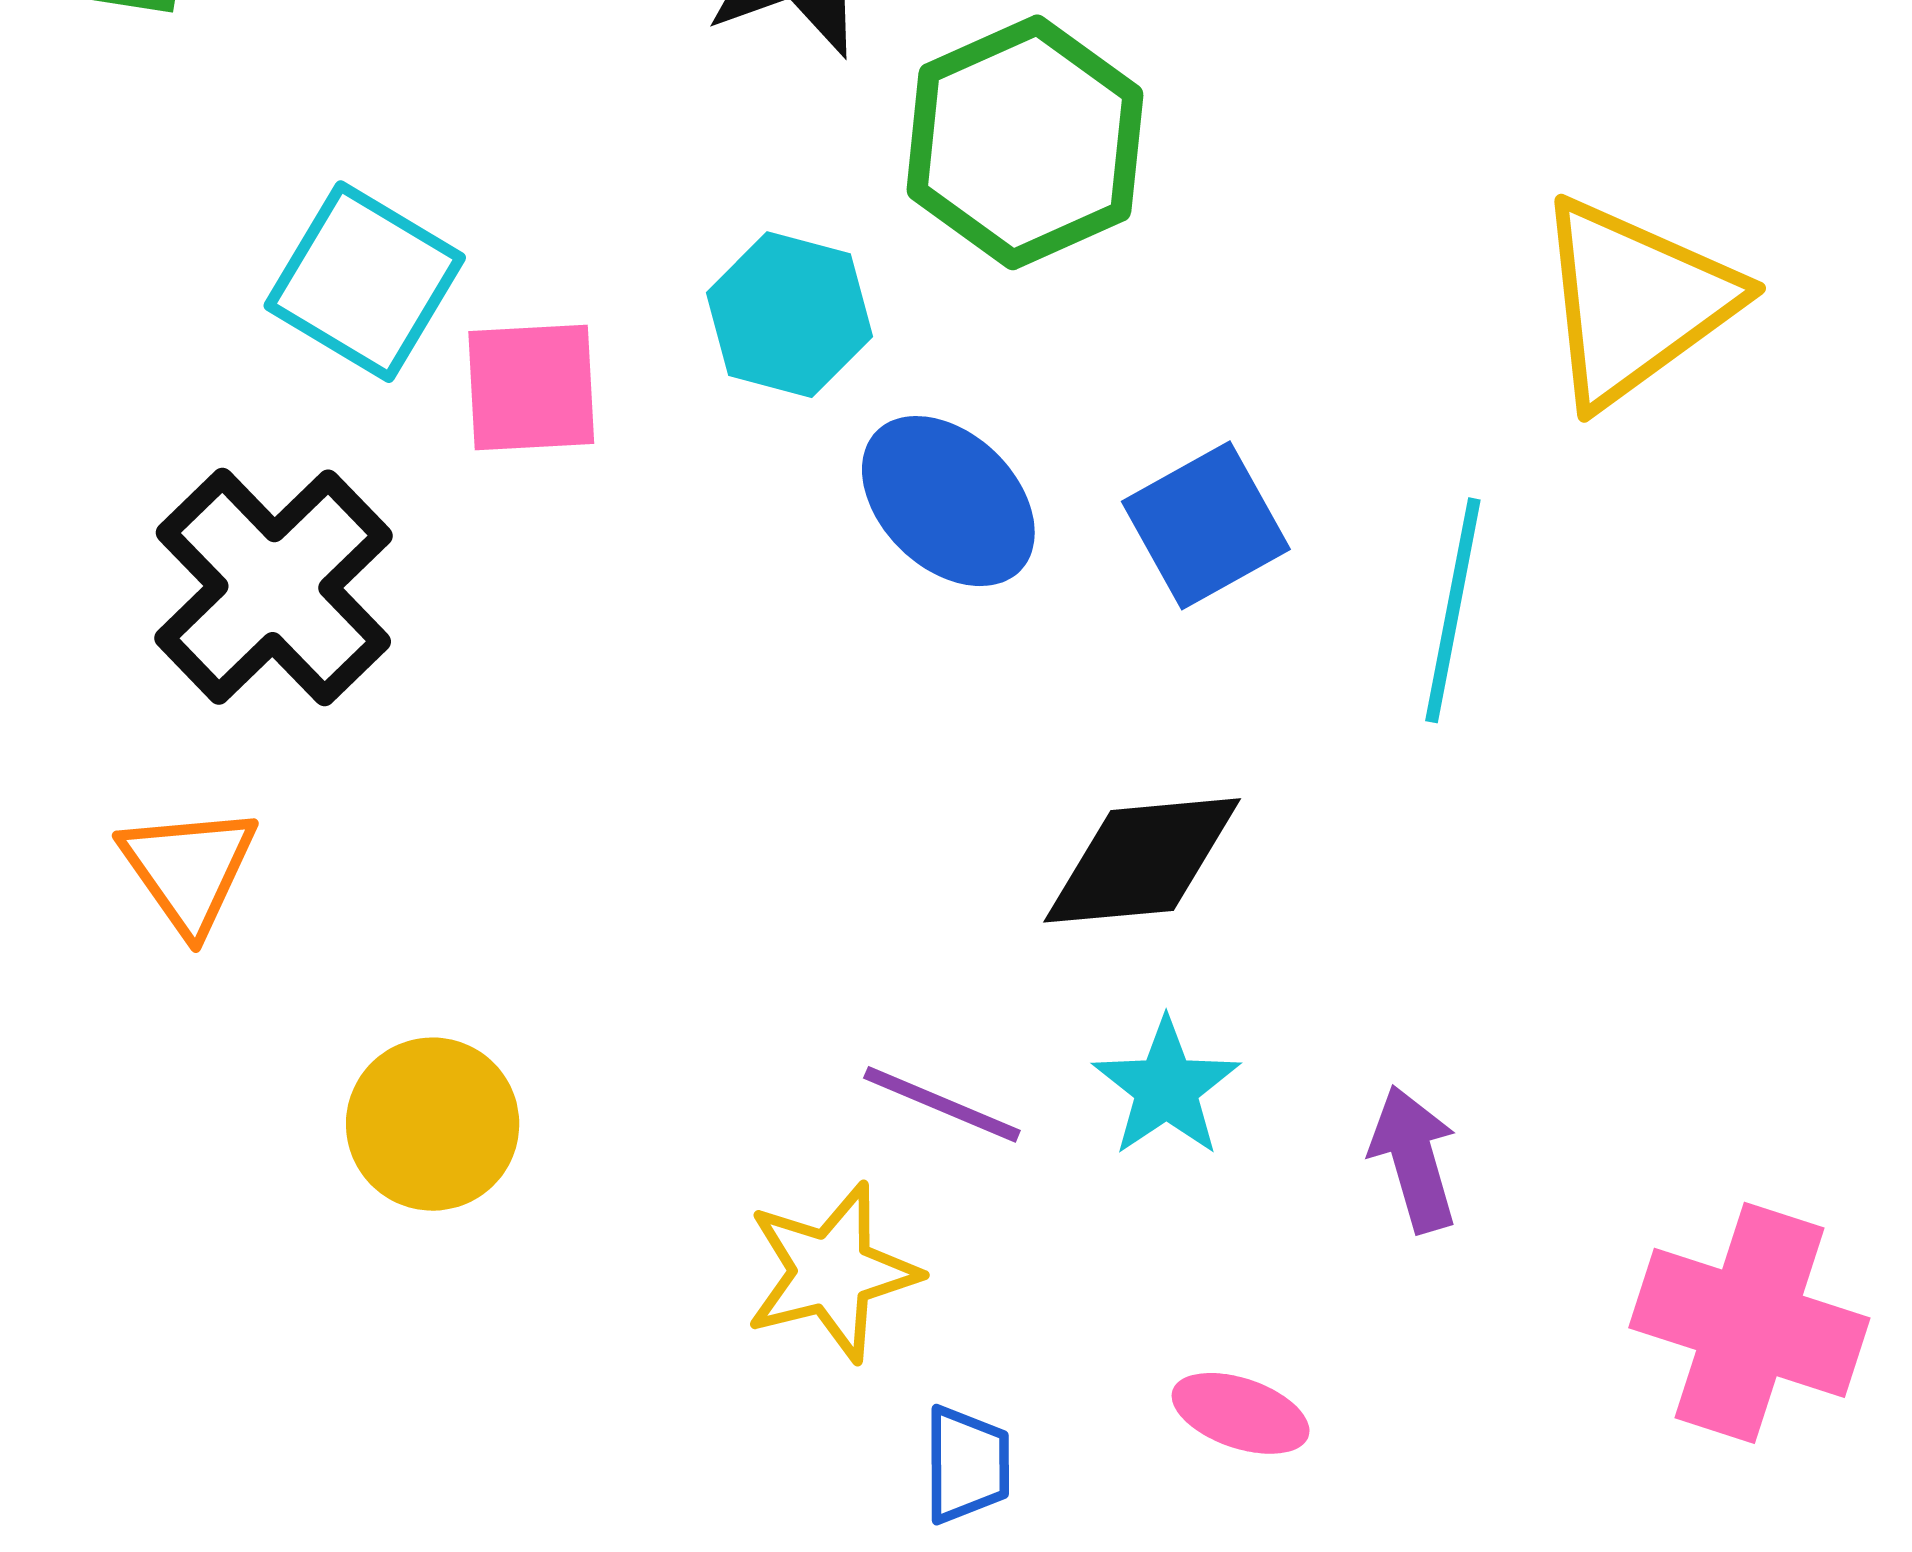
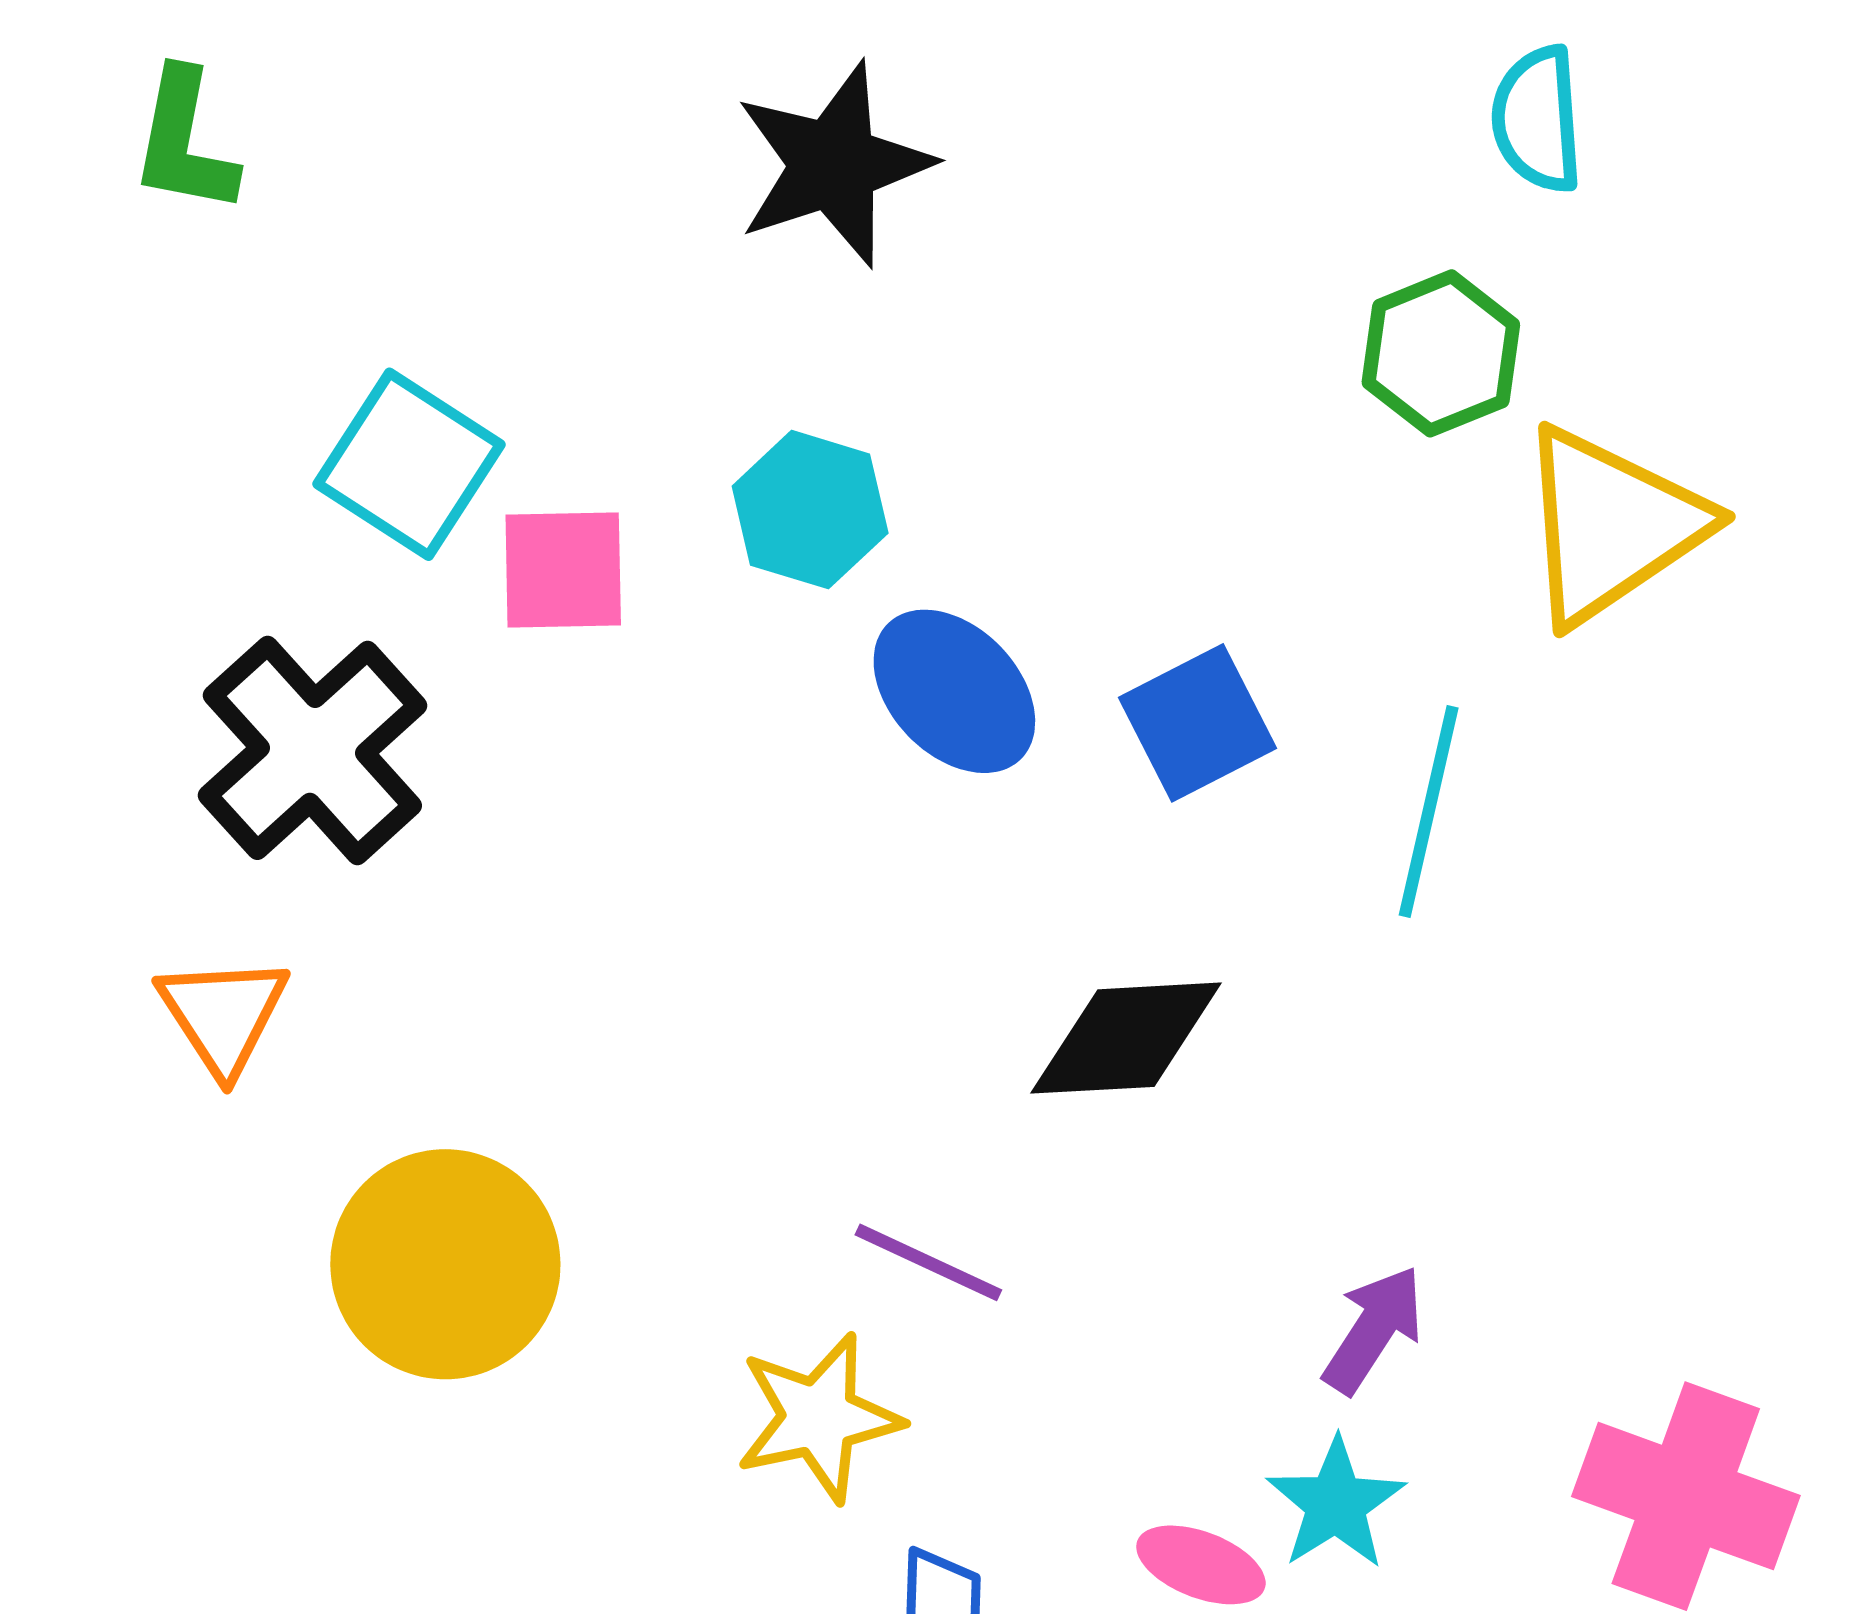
green hexagon: (1025, 142) -> (1441, 353), moved, size x0.7
cyan star: (1166, 1088) -> (1336, 1504), moved
yellow circle: (433, 1124) -> (445, 1264), size x1.4
purple arrow: (1414, 1159) -> (1374, 1330), turned 47

